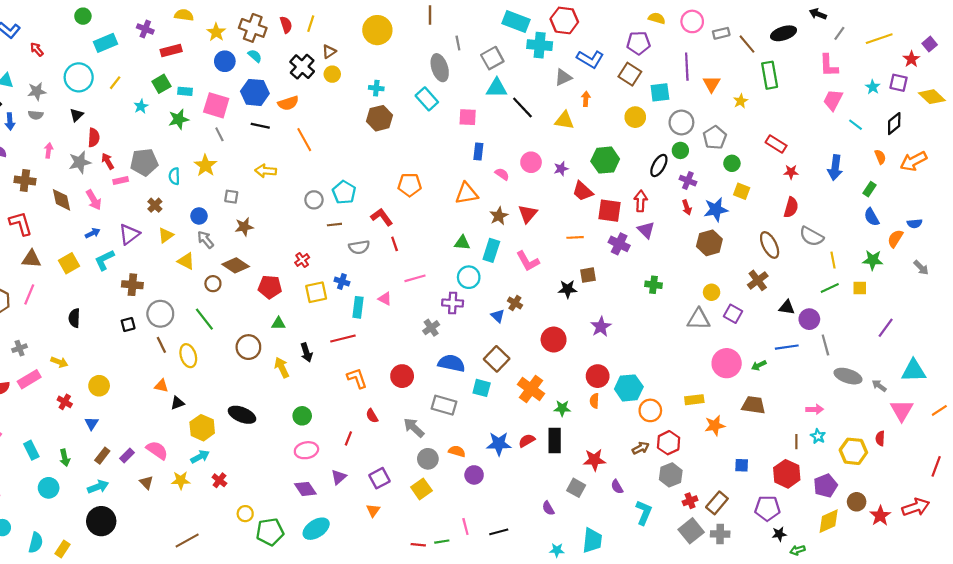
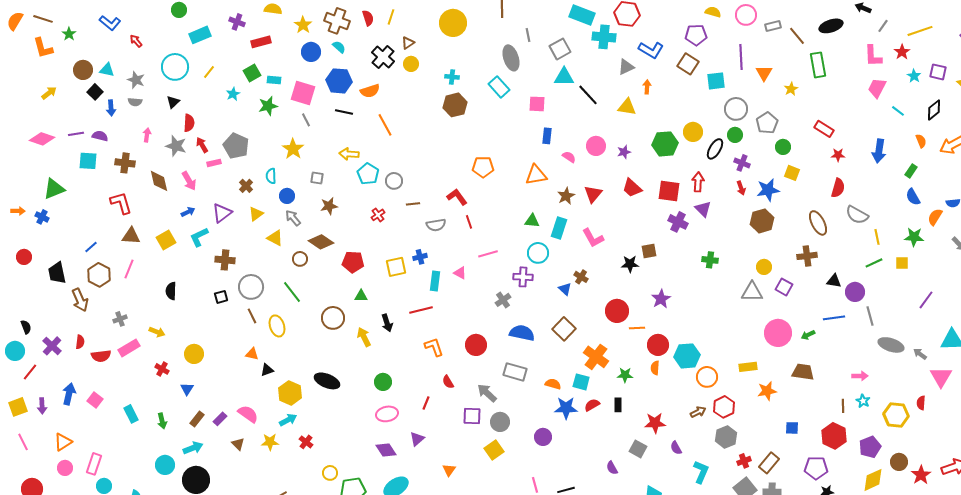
red star: (911, 59) -> (902, 52), moved
gray star: (37, 91) -> (136, 80), turned 30
yellow circle: (635, 117) -> (693, 132), moved
gray star: (80, 162) -> (176, 146), turned 30
gray pentagon: (144, 162) -> (236, 146), turned 30
cyan semicircle: (174, 176) -> (271, 176), moved
red trapezoid: (583, 191) -> (632, 188), moved
cyan pentagon: (344, 192) -> (368, 174), moved
orange line: (575, 237) -> (637, 328), moved
red cross: (302, 260) -> (378, 215), moved
brown cross: (758, 280) -> (807, 256), turned 30
blue cross: (342, 282) -> (420, 257), turned -32
cyan square: (482, 388) -> (581, 382), moved
black rectangle: (555, 441) -> (618, 405), size x0.6
orange semicircle: (457, 451) -> (553, 384), moved
purple square: (380, 478) -> (472, 416), moved, turned 30
cyan circle: (49, 488) -> (165, 465), moved

